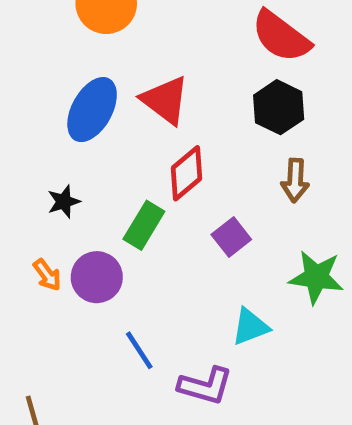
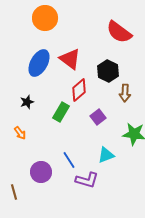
black hexagon: (279, 107) -> (108, 71), moved
purple circle: (97, 277) -> (41, 172), moved
blue line: (139, 350) -> (69, 160), moved

